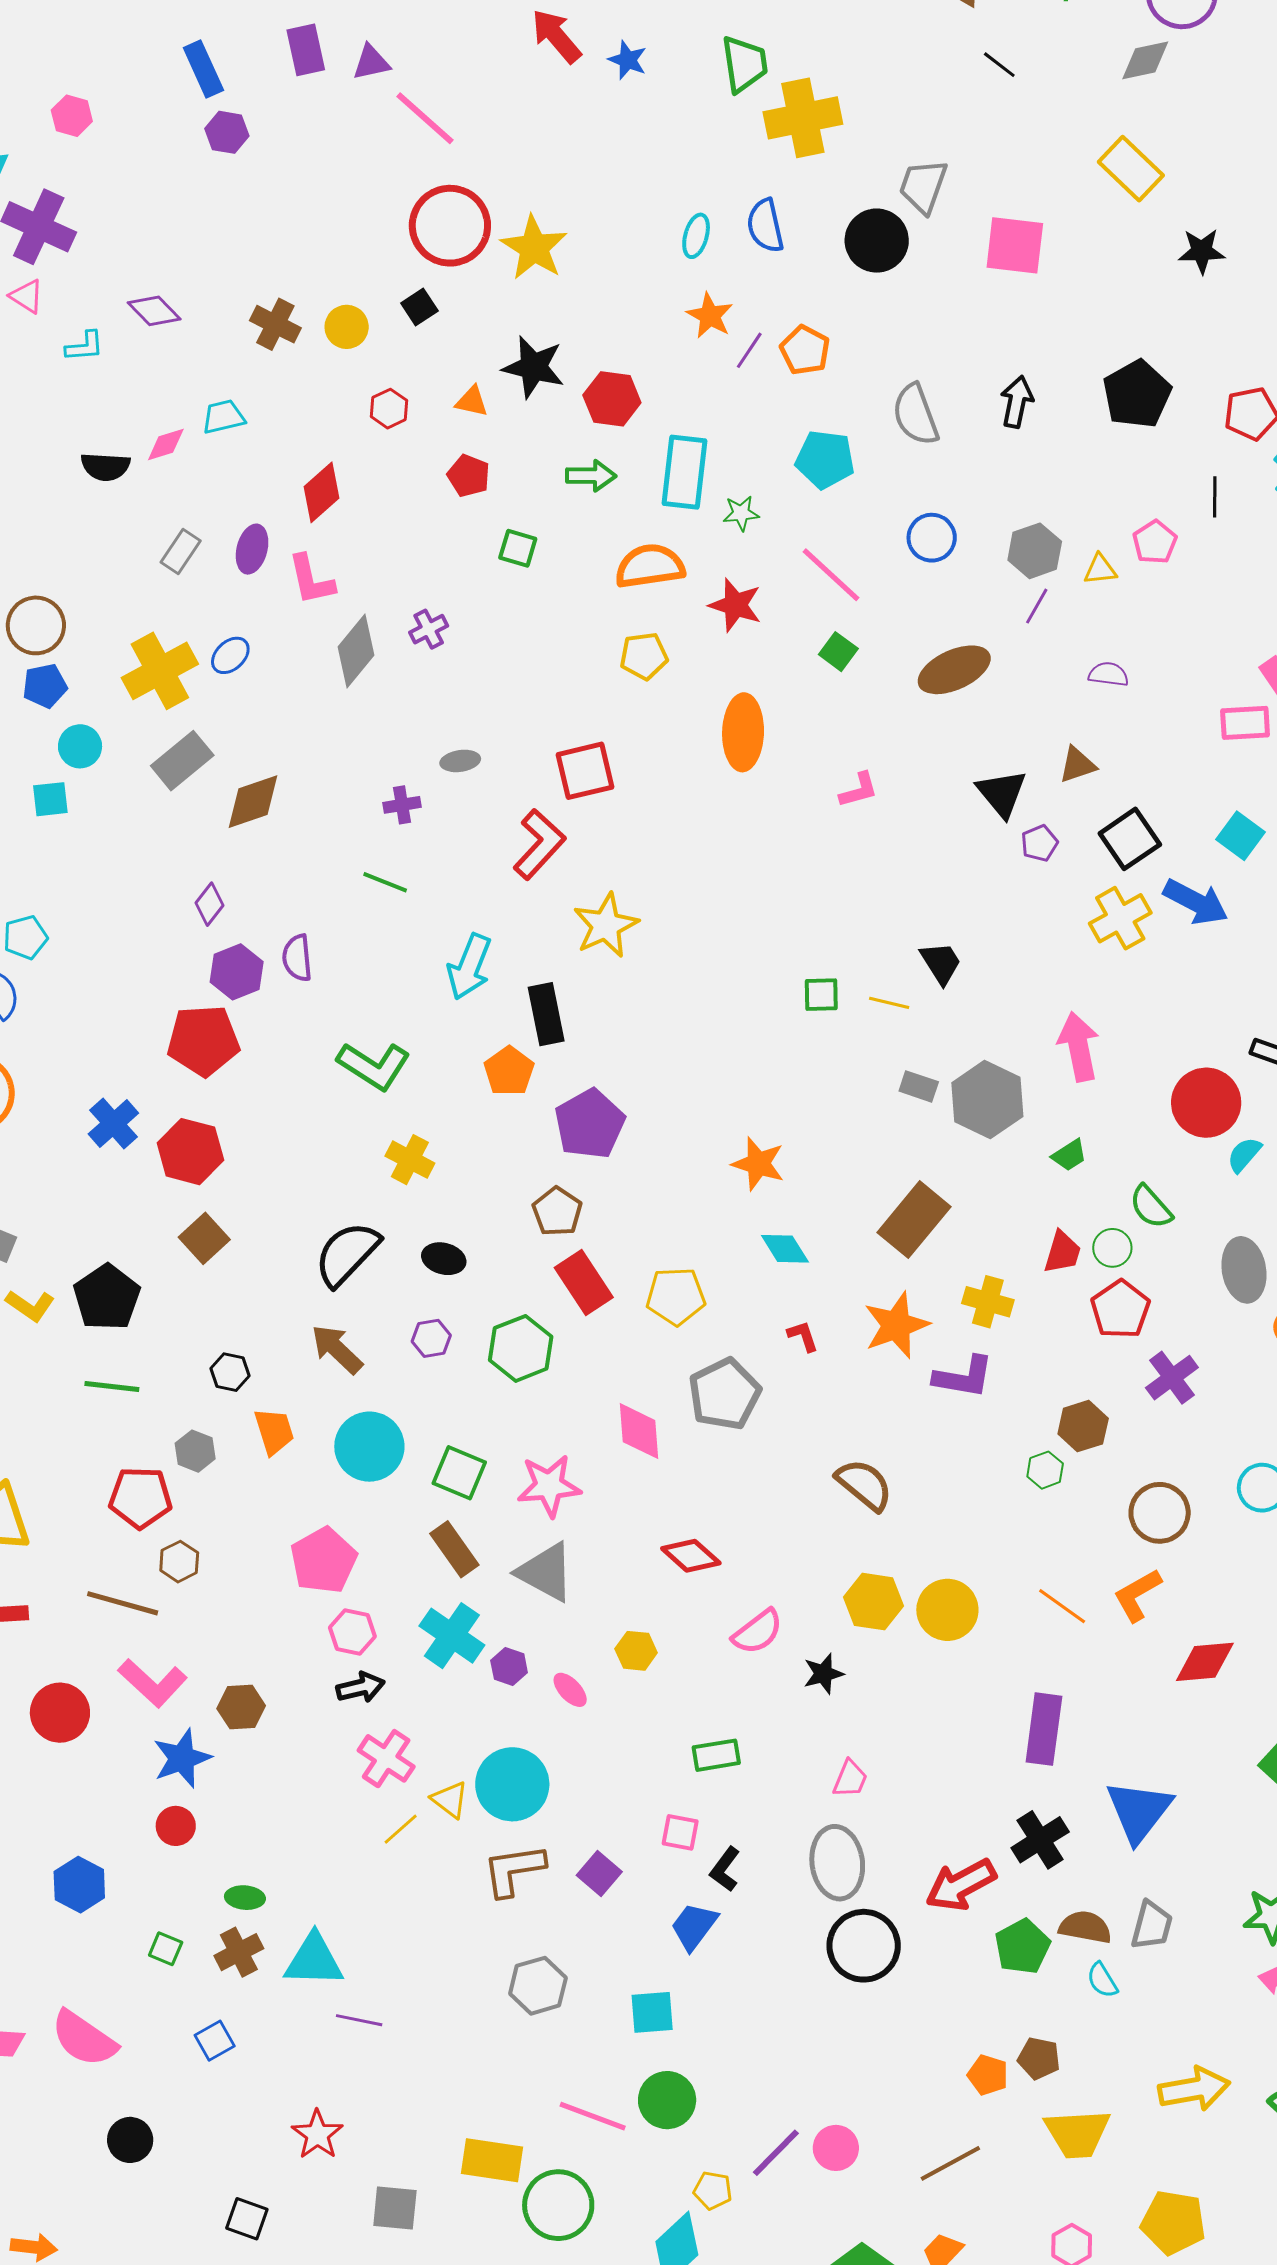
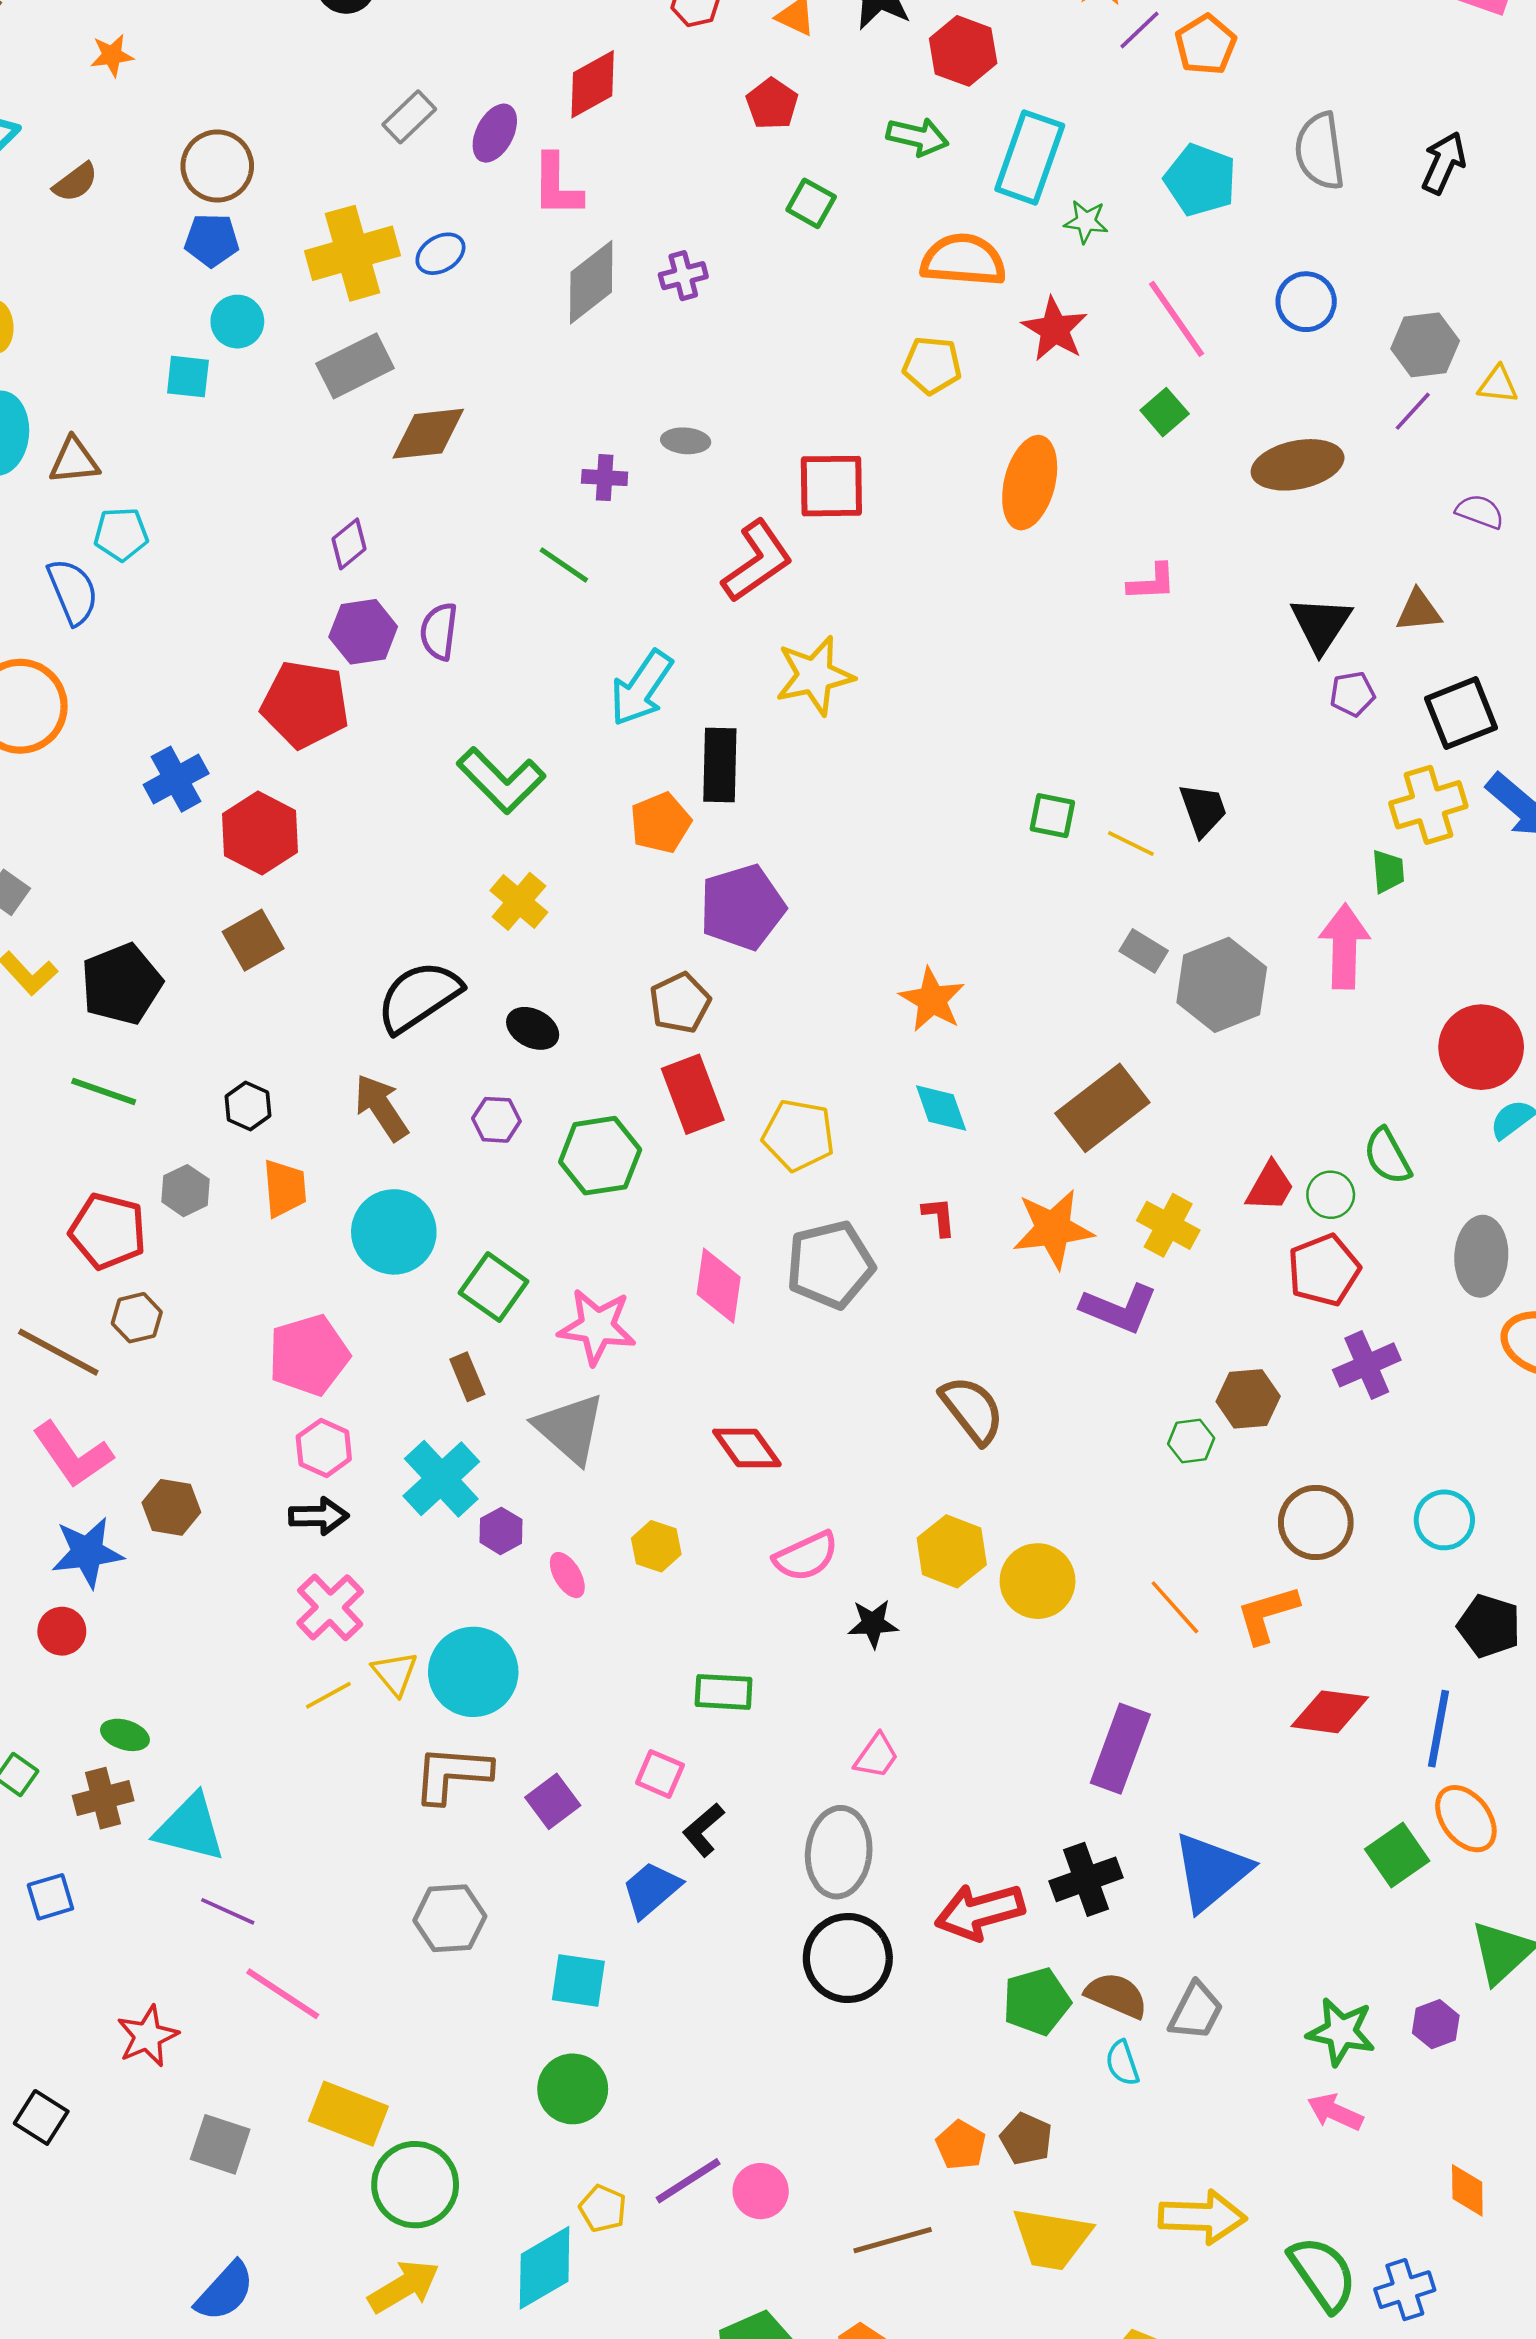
green trapezoid: (1069, 1155) -> (1388, 871), moved, turned -75
brown rectangle: (454, 1549) -> (467, 1377), size x0.7
pink line: (593, 2116) -> (283, 1994), moved

